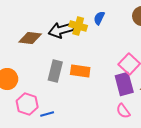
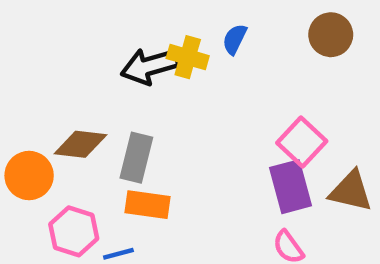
brown diamond: (30, 38) -> (80, 144), moved
orange rectangle: (80, 71) -> (147, 205), moved

